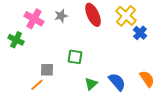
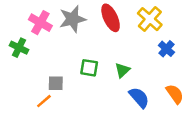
gray star: (61, 16) -> (72, 19), size x1.6
blue cross: (140, 33) -> (166, 49), moved
green triangle: (91, 84) -> (122, 70), moved

